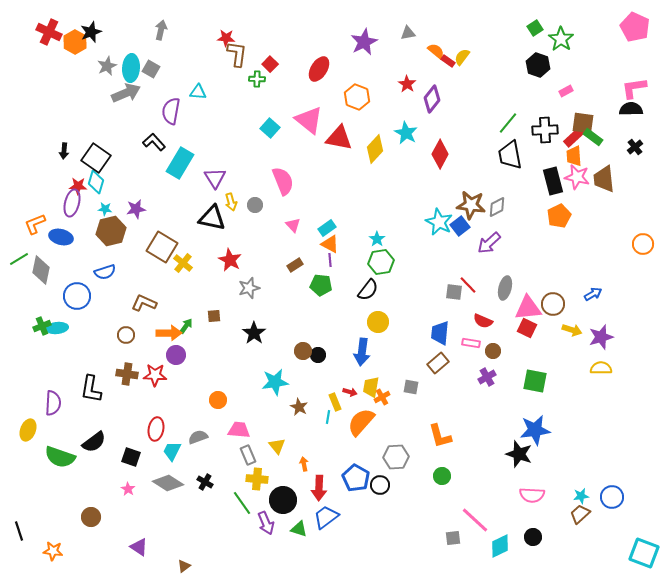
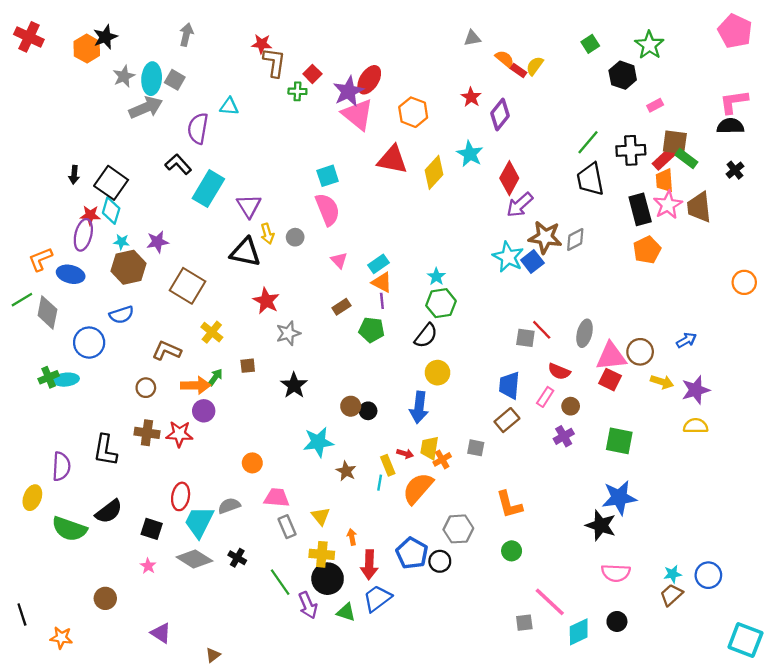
green square: (535, 28) -> (590, 44), moved
red cross: (49, 32) -> (29, 37), moved
purple star: (364, 42) -> (348, 91), moved
pink triangle: (309, 120) -> (358, 114), moved
cyan square: (270, 128) -> (328, 176), moved, turned 30
pink star: (577, 177) -> (668, 205), turned 30
purple arrow: (489, 243) -> (520, 205), moved
yellow cross: (183, 263) -> (212, 332), moved
pink rectangle: (471, 343) -> (545, 397), turned -66
cyan trapezoid: (172, 451) -> (199, 522), size x1.4
yellow cross: (257, 479) -> (322, 554), moved

